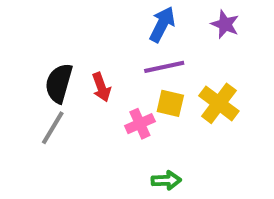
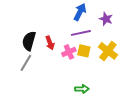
purple star: (225, 24) -> (106, 19), moved
pink cross: (140, 124) -> (69, 52), moved

